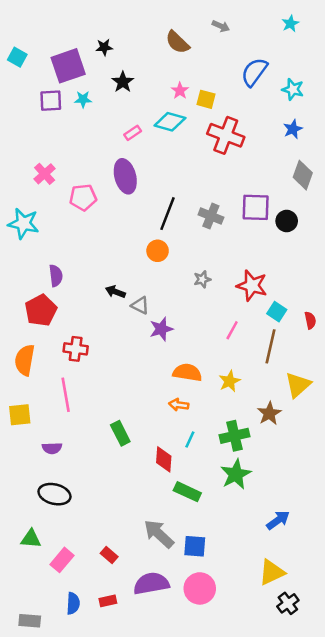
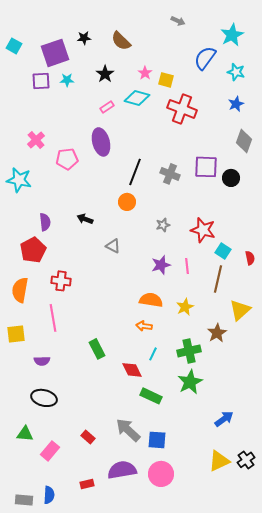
cyan star: (290, 24) -> (232, 35), moved, size x1.6
brown semicircle: (177, 42) -> (121, 41), moved
black star: (123, 82) -> (105, 74), moved
black arrow: (115, 292) -> (85, 219), moved
purple star: (161, 329) -> (161, 265), moved
pink line: (232, 330) -> (187, 266), turned -35
red diamond: (164, 459) -> (132, 370), turned -30
red rectangle: (109, 555) -> (88, 437), moved
blue semicircle: (73, 603) -> (49, 495), moved
black cross: (288, 603) -> (246, 460), moved

